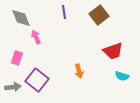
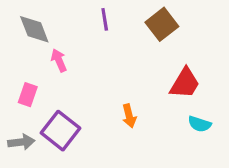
red trapezoid: (113, 51) -> (185, 83), turned -40

